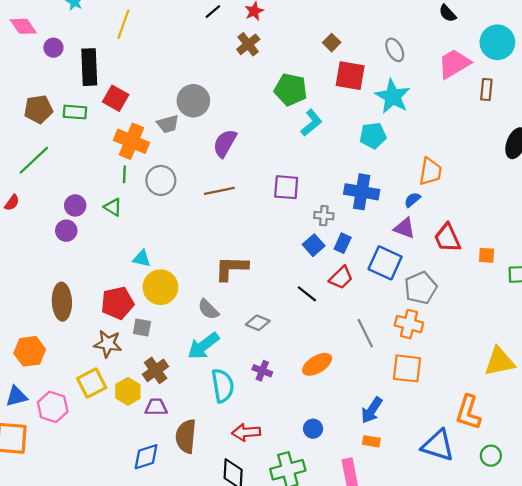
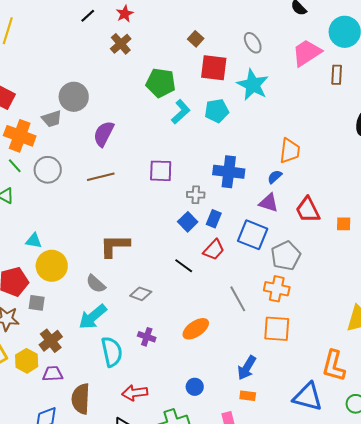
cyan pentagon: (373, 136) -> (217, 111), moved
green line: (124, 174) -> (15, 166), turned -42

